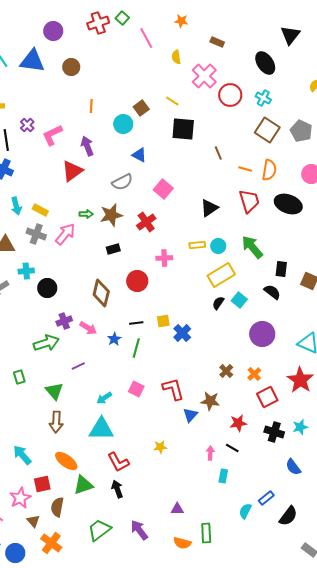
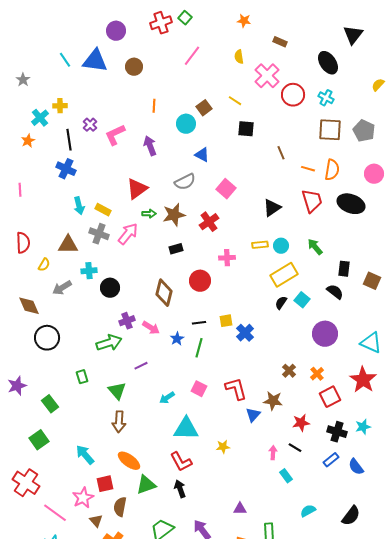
pink line: (146, 38) -> (192, 56), moved, turned 65
black square: (183, 129) -> (246, 129), size x0.7
brown square: (267, 130) -> (330, 130), turned -30
red triangle: (72, 171) -> (137, 189), moved
green arrow: (252, 247) -> (315, 247), size x0.7
cyan triangle: (101, 429) -> (186, 429), moved
cyan rectangle: (223, 476) -> (286, 476), turned -48
blue rectangle: (266, 498) -> (331, 460), moved
cyan semicircle: (245, 511) -> (308, 511), turned 35

